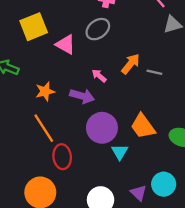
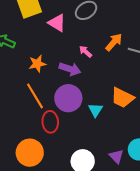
orange trapezoid: (143, 126) -> (122, 98), turned -30
purple circle: (102, 128) -> (68, 98), moved
cyan triangle: (120, 152) -> (95, 110), moved

